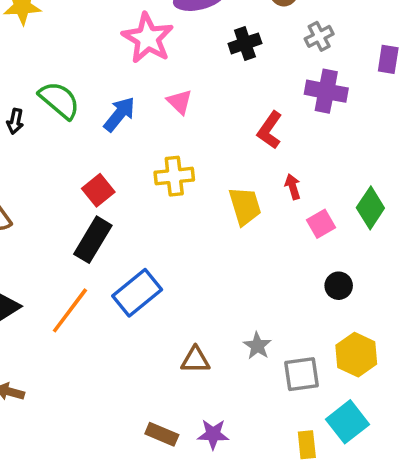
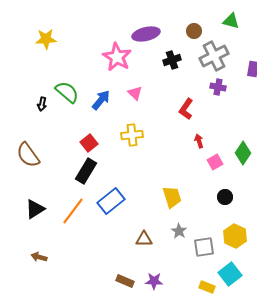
gray cross: (319, 36) -> (214, 56), size x1.8
purple cross: (326, 91) -> (218, 87), size x0.7
yellow trapezoid: (245, 206) -> (172, 197), moved
yellow rectangle: (307, 445) -> (207, 287), turned -63

